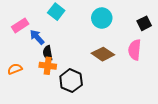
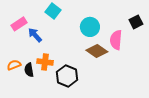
cyan circle: (102, 18) -> (90, 27), moved
pink semicircle: (135, 50) -> (116, 40), moved
black semicircle: (48, 53) -> (29, 70), moved

